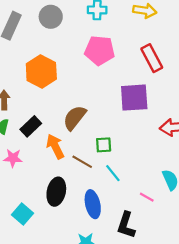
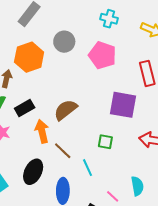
gray circle: (51, 17) -> (64, 42), moved
orange hexagon: (41, 71) -> (29, 57), moved
green square: (104, 145) -> (105, 142), moved

